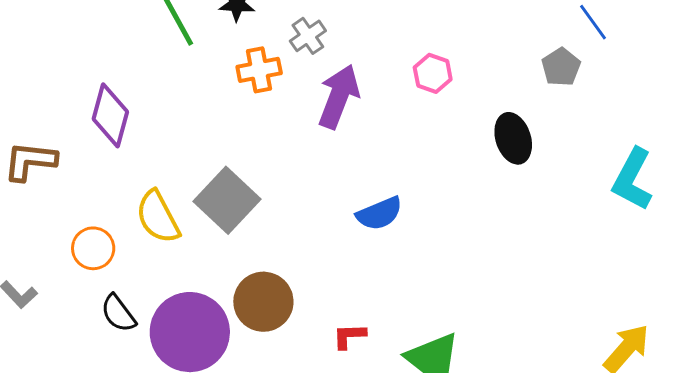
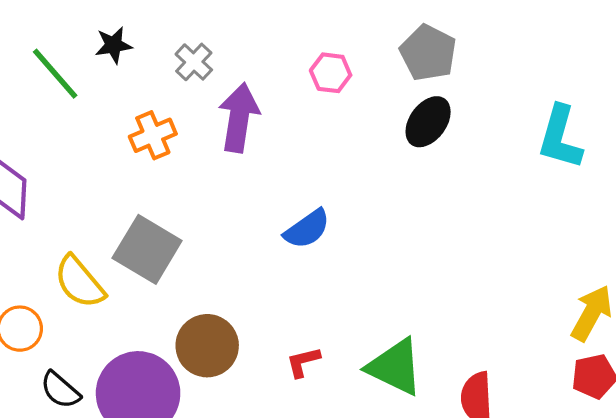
gray pentagon: (561, 67) -> (428, 53), moved, size x1.4
orange cross: (259, 70) -> (153, 135), moved
black ellipse: (513, 138) -> (428, 122), turned 66

